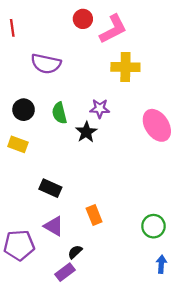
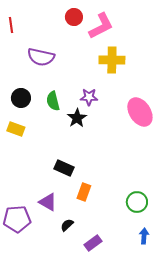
black rectangle: (50, 188) -> (64, 168), moved
orange rectangle: (94, 215) -> (84, 192), turned 42
purple rectangle: (65, 272) -> (93, 243), moved

